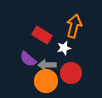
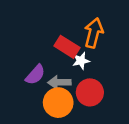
red rectangle: (42, 35) -> (67, 47), moved
purple semicircle: (28, 59) -> (35, 75), turned -90

